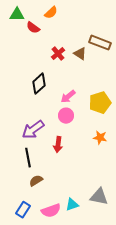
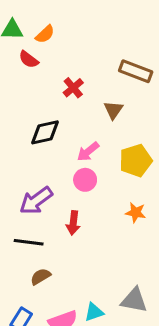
orange semicircle: (51, 13) -> (45, 34), moved
red semicircle: (33, 28) -> (29, 59), moved
brown triangle: (80, 54) -> (113, 110), moved, turned 32
black diamond: (39, 84) -> (45, 132), turned 30
black line: (28, 158) -> (29, 242), turned -72

